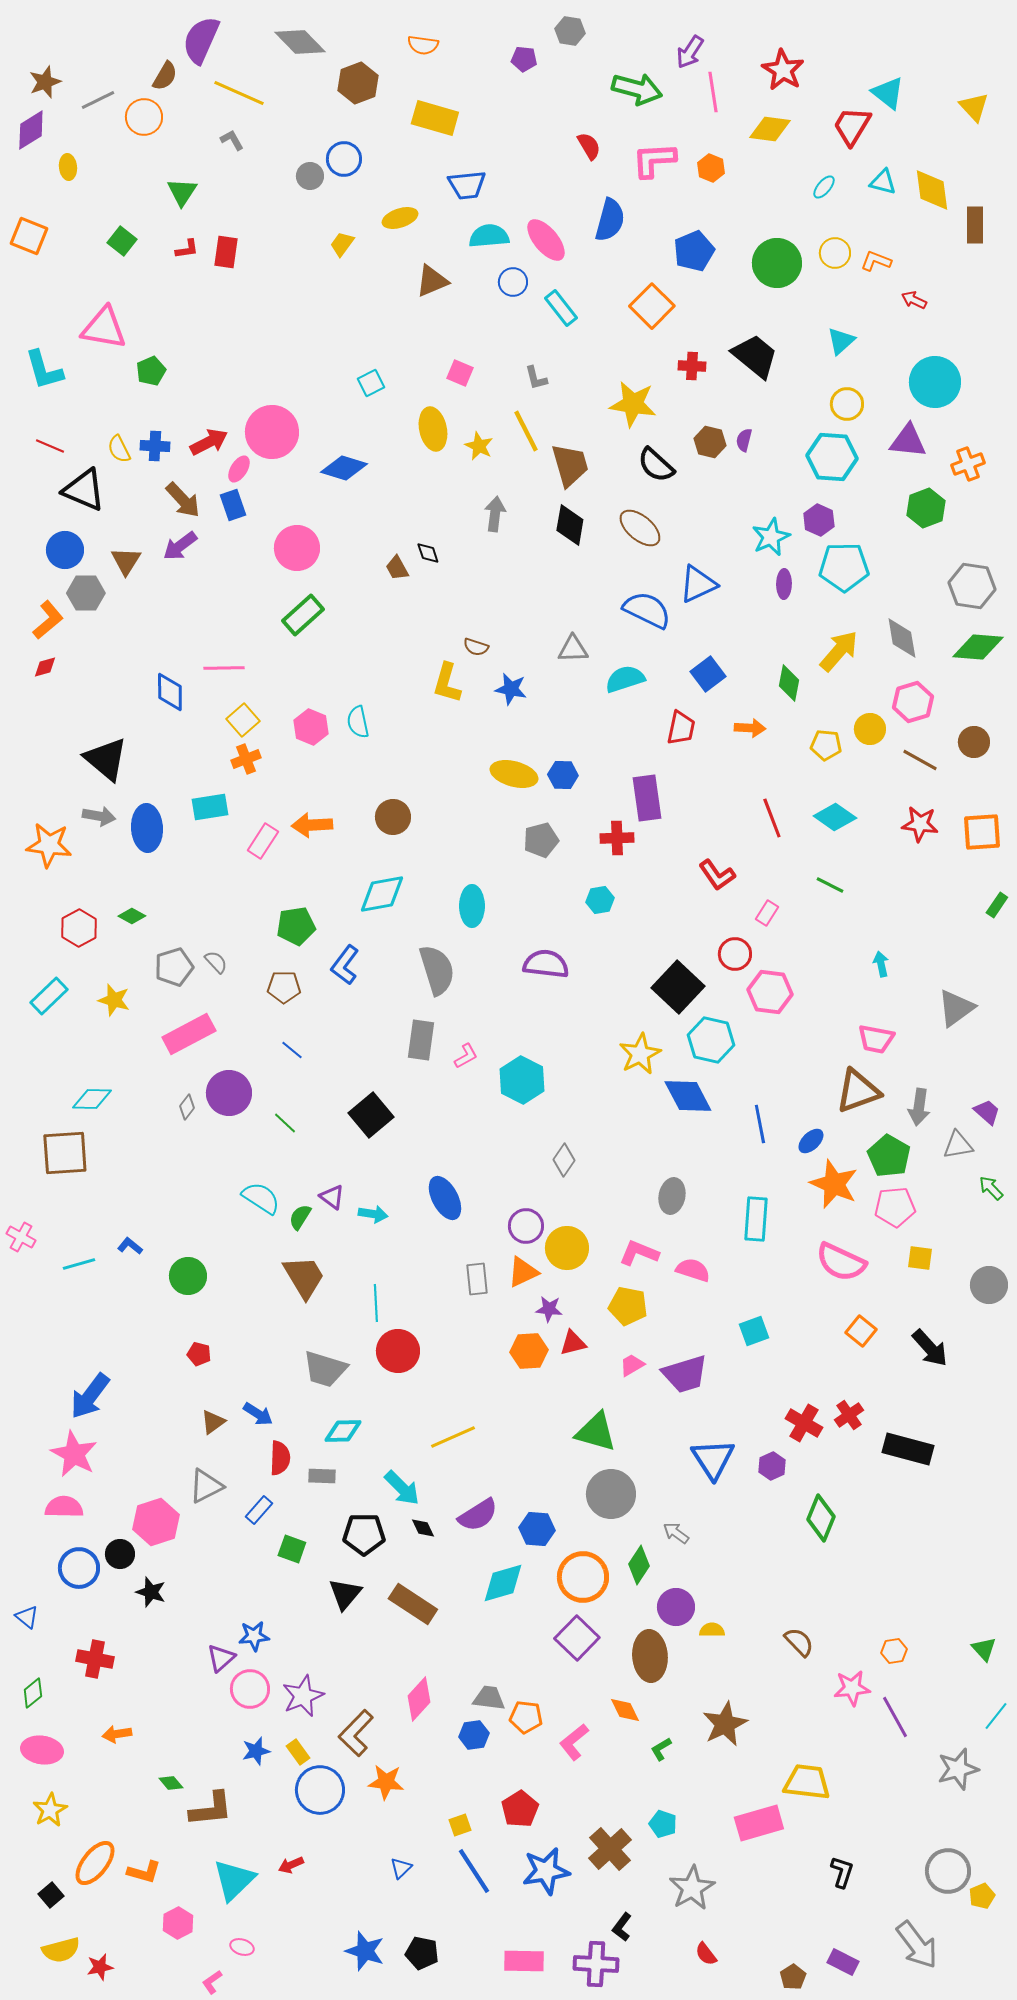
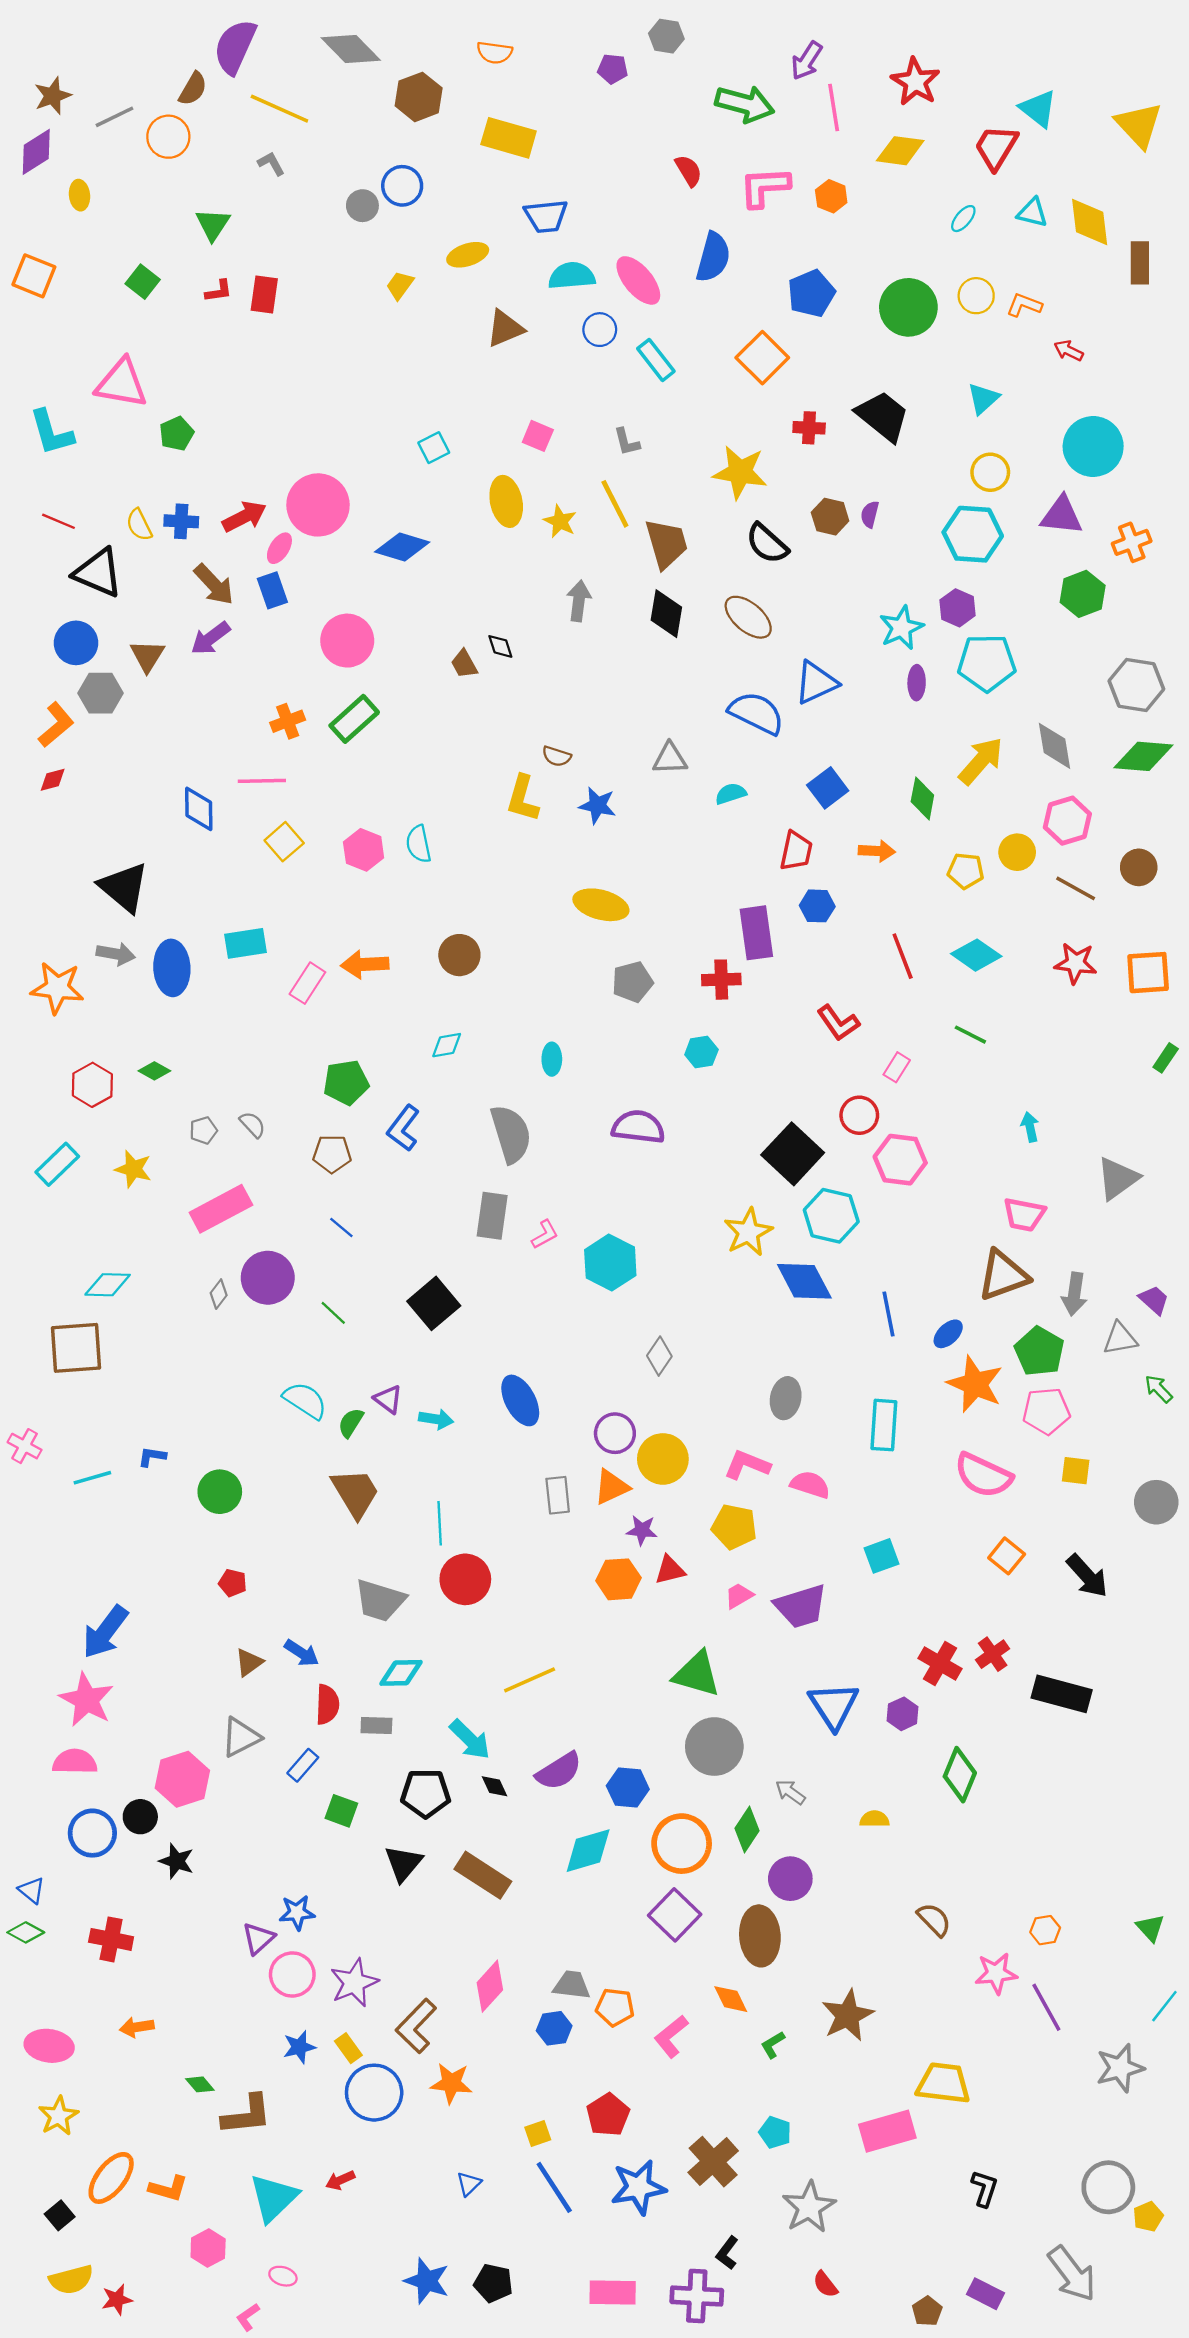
yellow triangle: (974, 107) -> (1139, 125), size x1.4
cyan semicircle: (625, 679) -> (731, 794), size x0.7
orange cross: (246, 759) -> (288, 721), moved
blue hexagon: (563, 775) -> (817, 906), moved
cyan diamond: (382, 894) -> (447, 1045), size x0.6
cyan ellipse: (472, 906) -> (552, 1059), size x0.7
gray pentagon: (174, 967) -> (203, 1130), size x0.6
blue L-shape: (130, 1246) -> (152, 1457), turned -30
yellow semicircle: (712, 1630) -> (874, 1819), moved
green diamond: (33, 1693) -> (26, 1932), moved, turned 68

